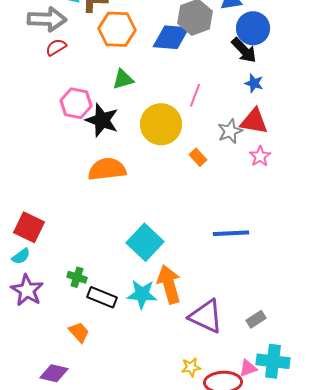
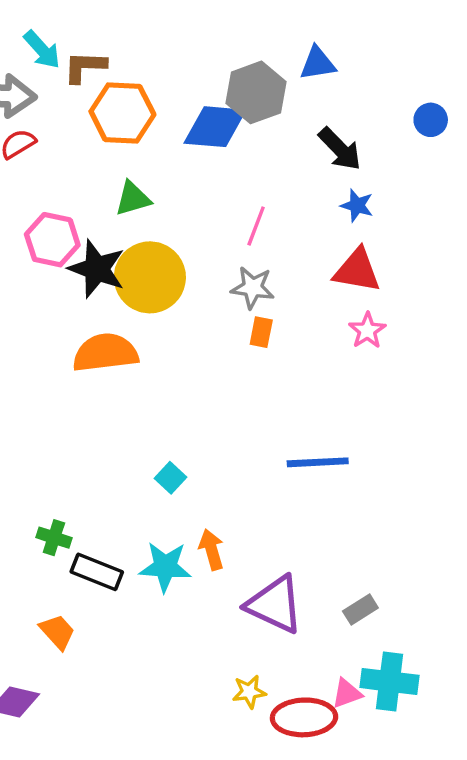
blue circle: (253, 28) -> (431, 120), moved, size x0.6
yellow circle: (161, 124) -> (150, 277), moved
gray star: (230, 131) -> (253, 288), moved, turned 30
orange rectangle: (198, 157) -> (261, 332), turned 54
cyan square: (145, 242) -> (170, 478), size x0.5
orange arrow: (169, 284) -> (211, 550), size x0.6

